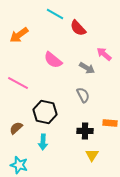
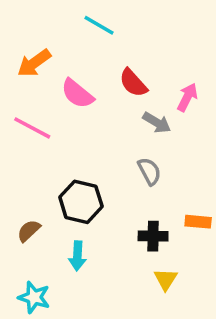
red semicircle: (78, 28) -> (133, 83), moved
pink arrow: (104, 54) -> (187, 97), turned 77
pink semicircle: (53, 60) -> (77, 94), moved
pink line: (18, 83) -> (32, 128), moved

